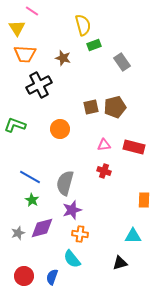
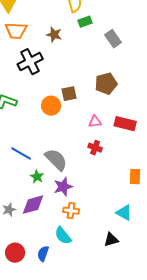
brown square: (91, 107) -> (69, 94), moved
gray semicircle: (65, 183) -> (56, 160), turned 120
green star: (32, 200) -> (37, 177), moved
cyan triangle: (133, 236) -> (124, 213), turned 30

